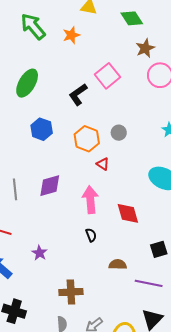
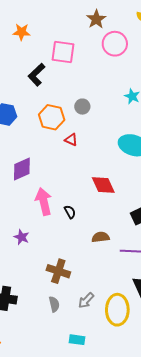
orange star: (71, 35) -> (22, 32), moved, turned 30
pink square: (108, 76) -> (63, 52), turned -35
pink arrow: (90, 200) -> (44, 201), moved
brown cross: (71, 292) -> (58, 271), turned 30

